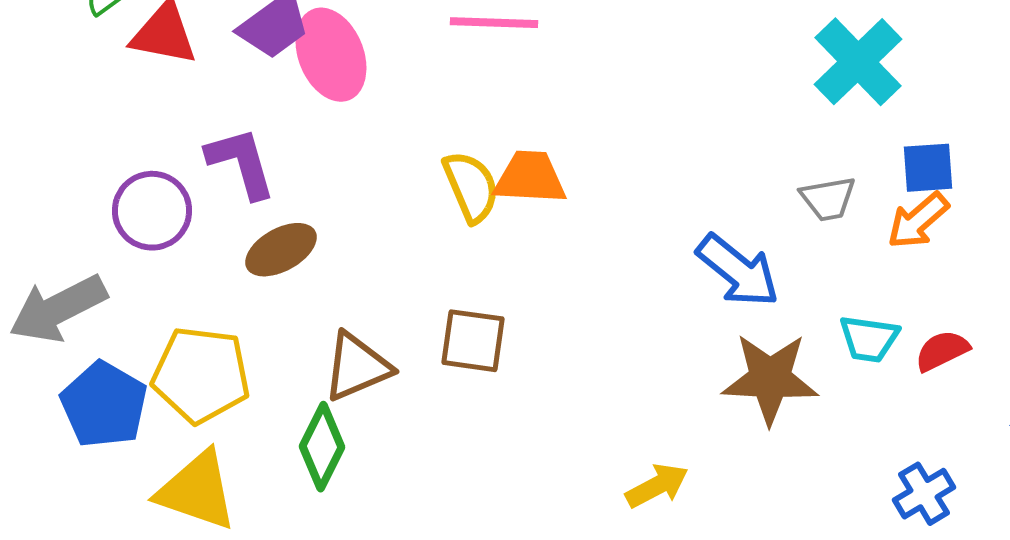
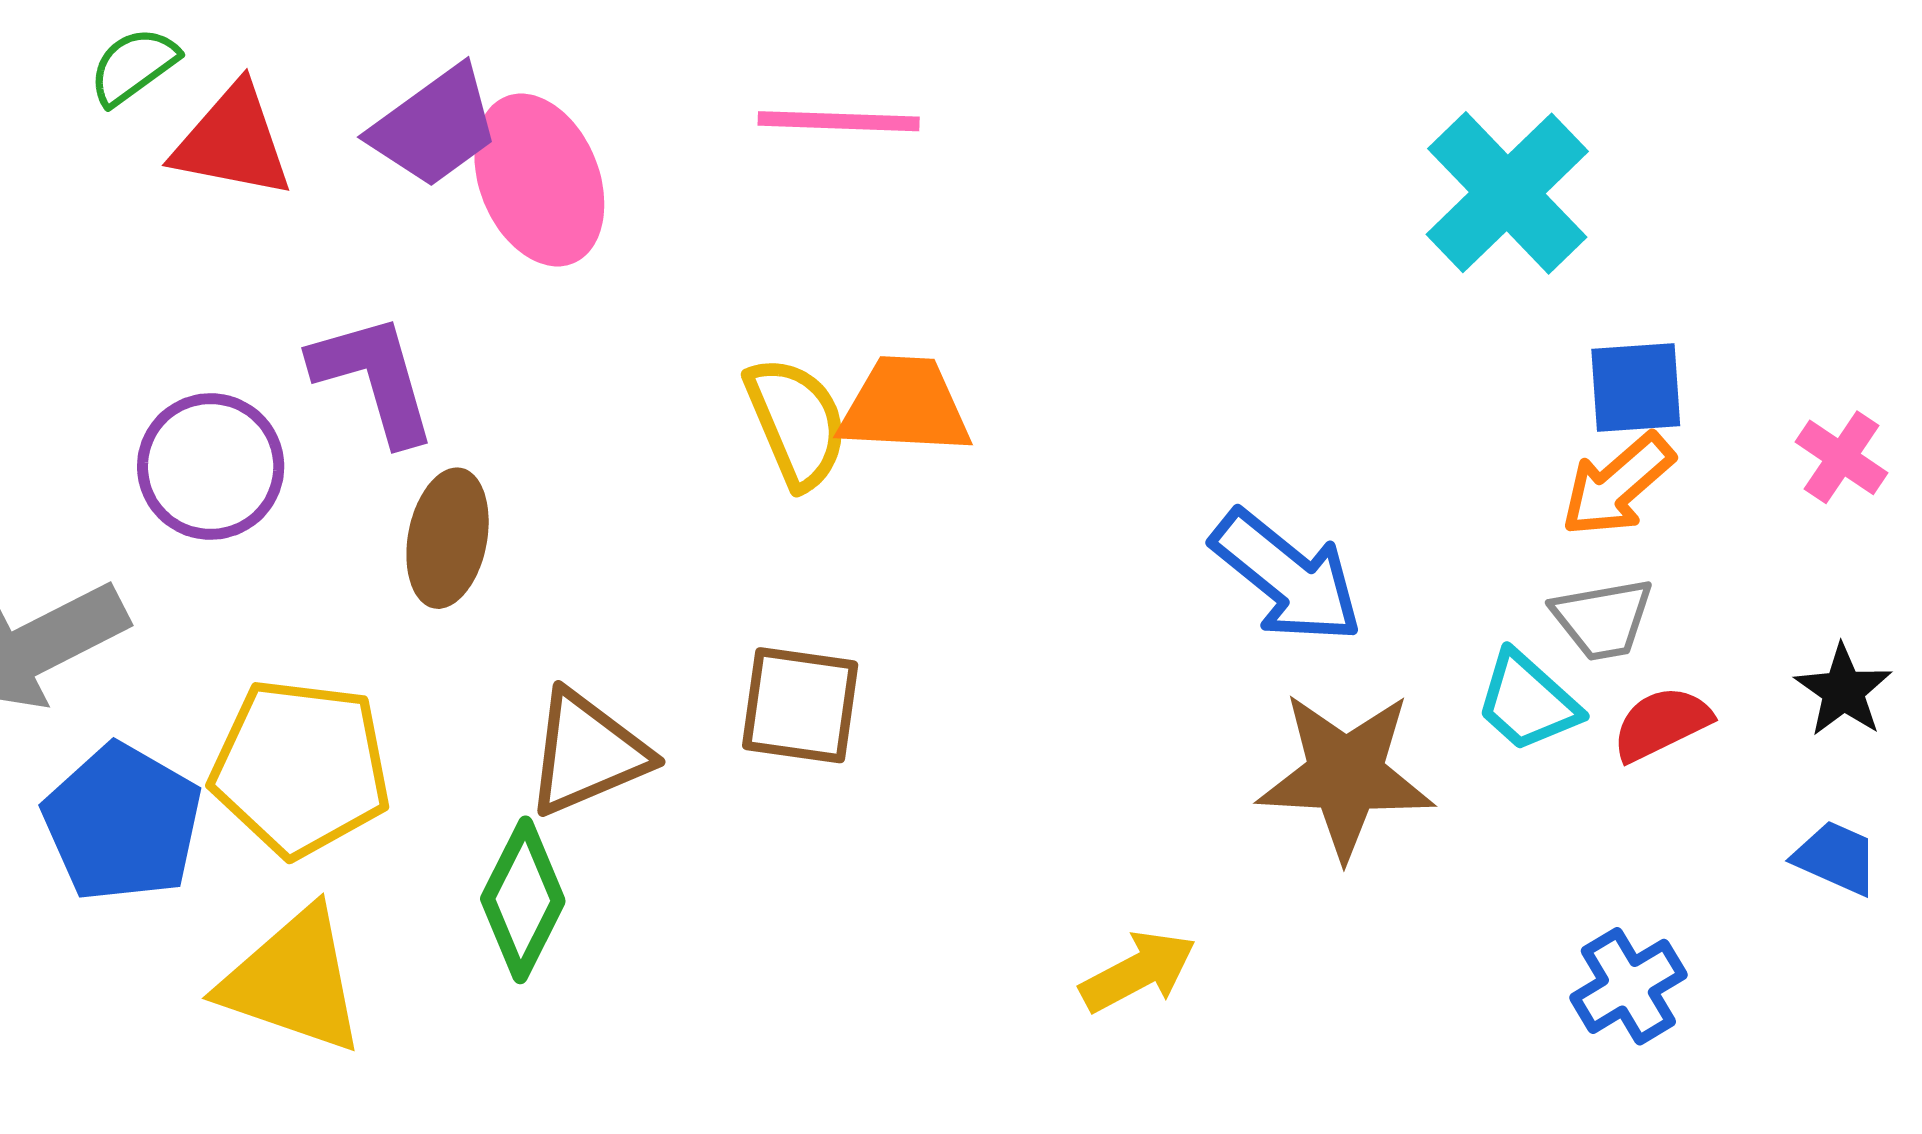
gray trapezoid: (828, 199) -> (1603, 619), moved
brown ellipse: (281, 250) -> (448, 538), turned -50
cyan trapezoid: (869, 339) -> (1527, 702), turned 34

